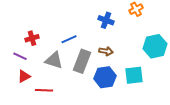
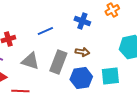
blue line: (69, 39) -> (45, 31), moved

